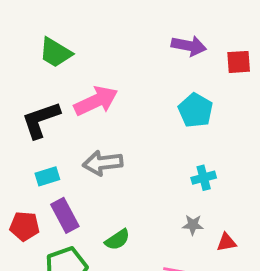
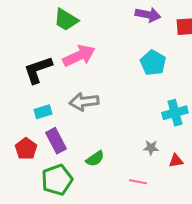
green trapezoid: (56, 53) -> (66, 20), moved
cyan cross: (204, 178) -> (175, 113), moved, size x1.4
red pentagon: (25, 226) -> (26, 149), turned 30

